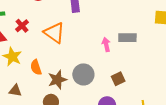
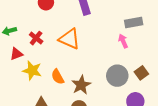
gray rectangle: (127, 38) -> (134, 22), moved
gray circle: (83, 74) -> (117, 76), moved

